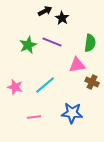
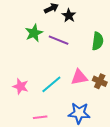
green star: (28, 45) -> (34, 33), moved
pink triangle: (77, 65) -> (79, 77), moved

